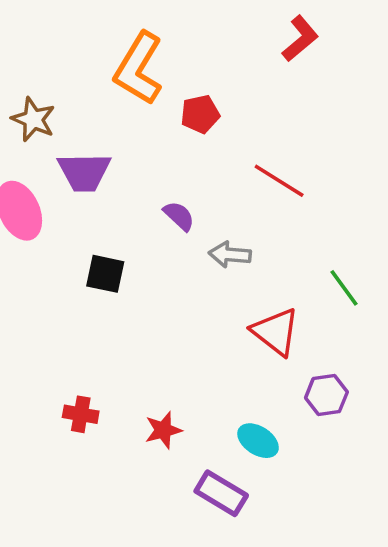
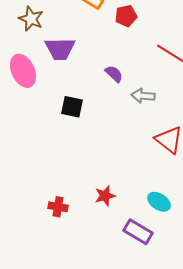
red cross: (81, 414) -> (58, 207), moved

